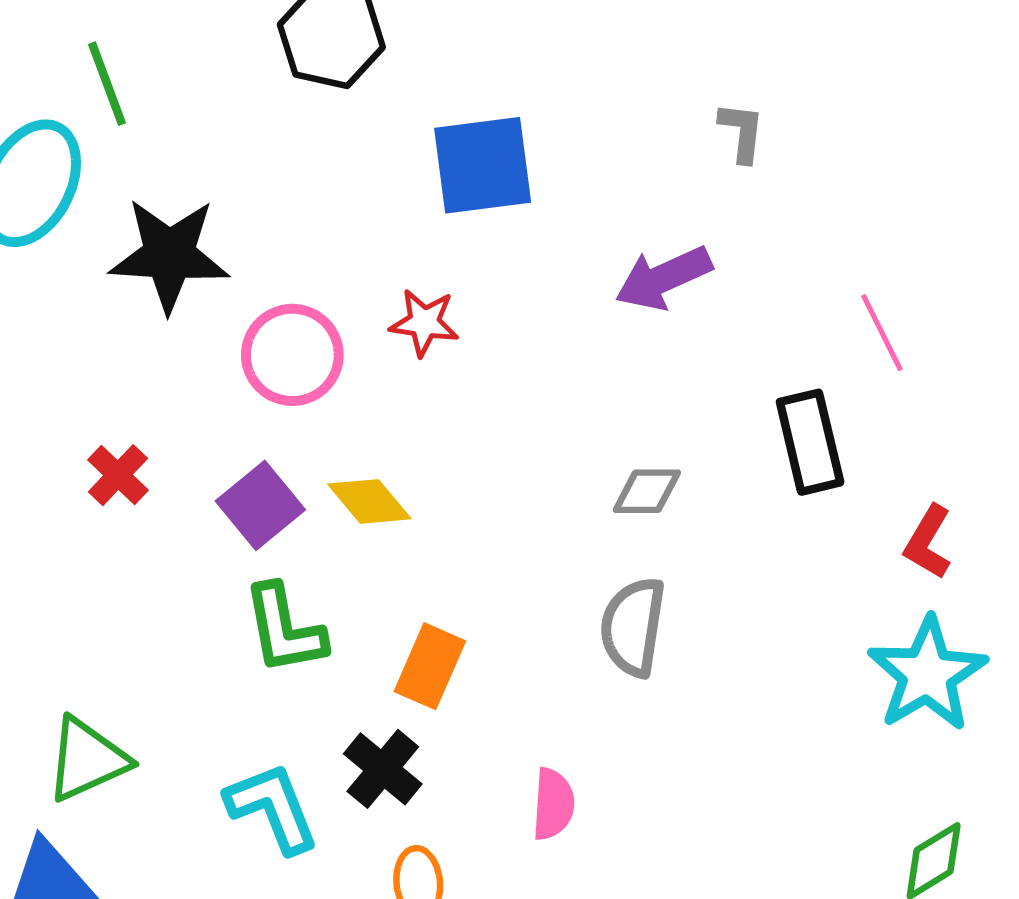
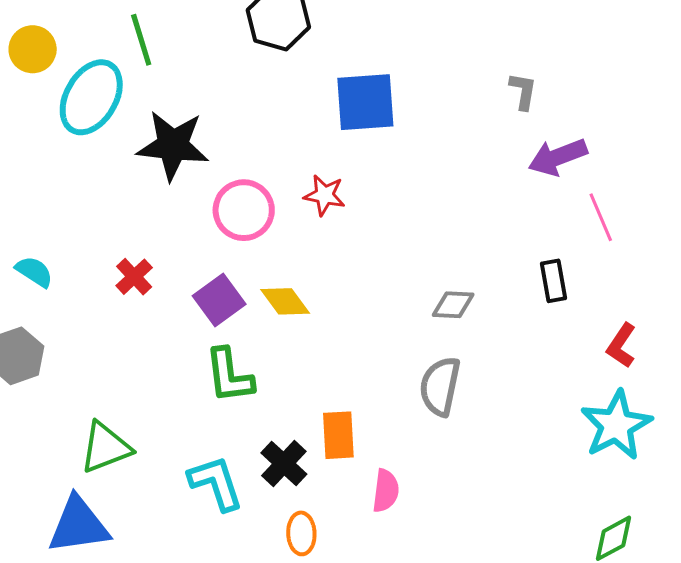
purple arrow: (663, 278) -> (558, 157), moved
black rectangle: (810, 442) -> (553, 281), size x0.7
orange rectangle: (430, 666) -> (338, 435), moved, turned -30

